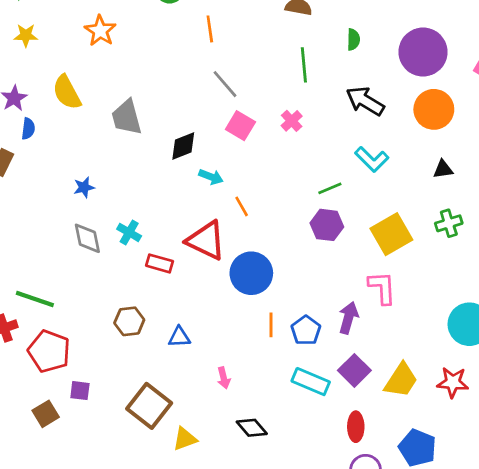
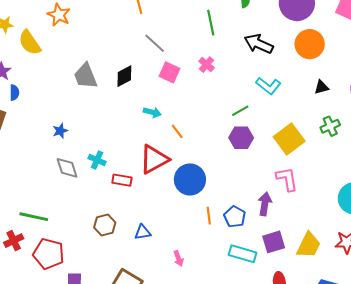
yellow semicircle: (67, 92) -> (30, 43), moved
black diamond: (183, 146) -> (124, 76), moved
red triangle: (206, 240) -> (154, 159), turned -48
purple square: (354, 370) -> (274, 242), turned 35

